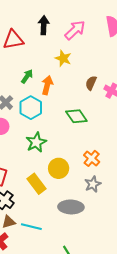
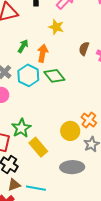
green diamond: (76, 116) -> (54, 76), moved
green star: (36, 142) -> (21, 128), moved
yellow circle: (59, 168) -> (70, 131), moved

